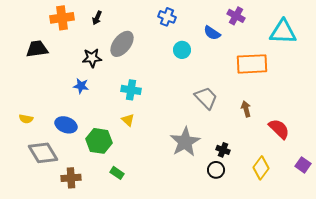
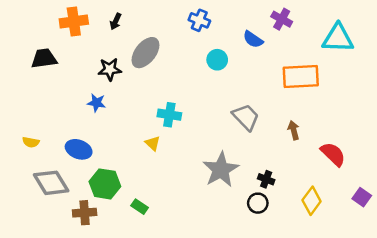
cyan cross: (131, 90) -> (169, 115), moved
green hexagon: (99, 141) -> (105, 184), moved

